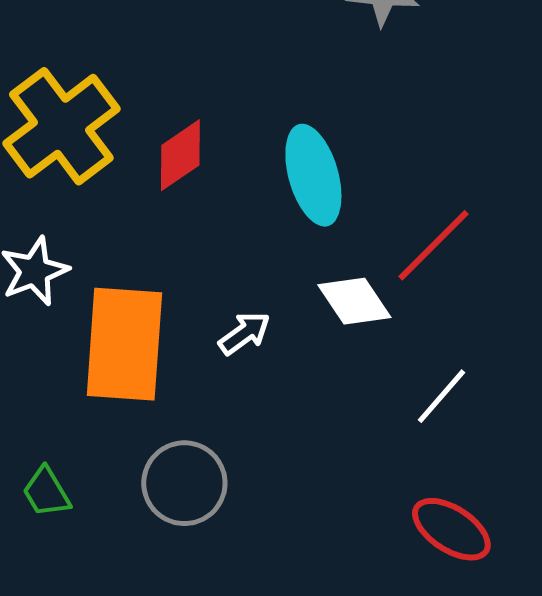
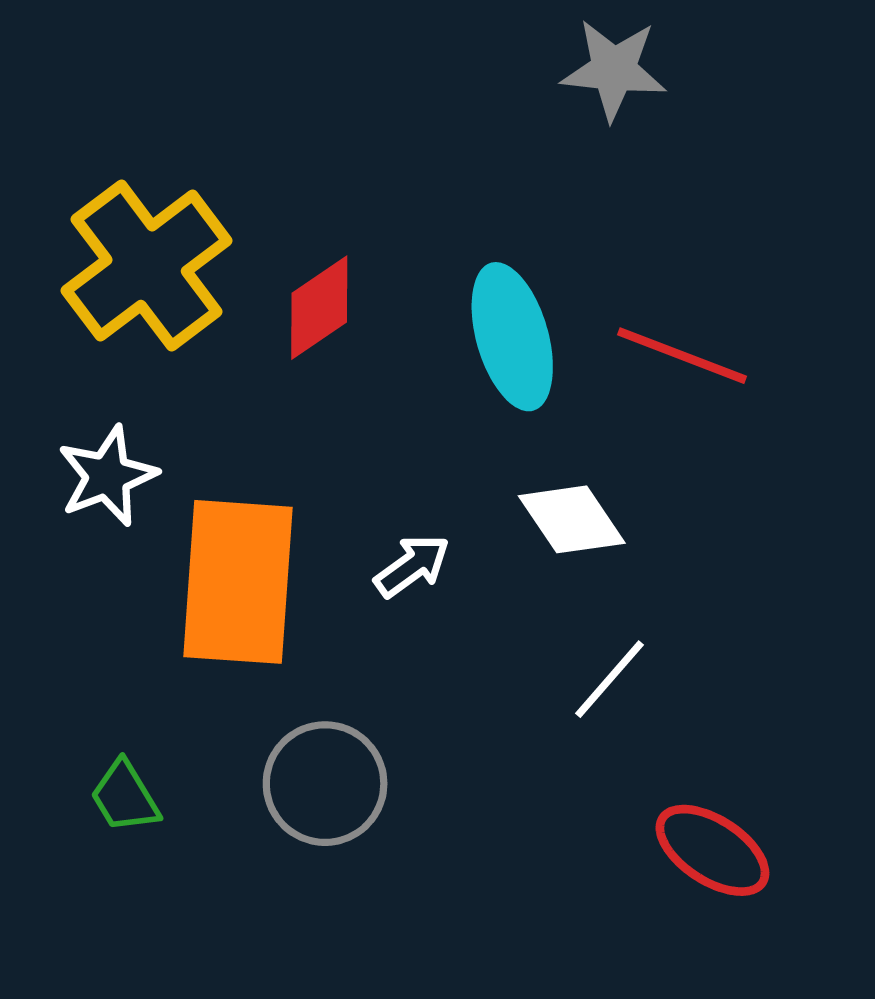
red line: (433, 245) -> (682, 356), moved, turned 66
white line: (441, 396) -> (609, 679), moved

